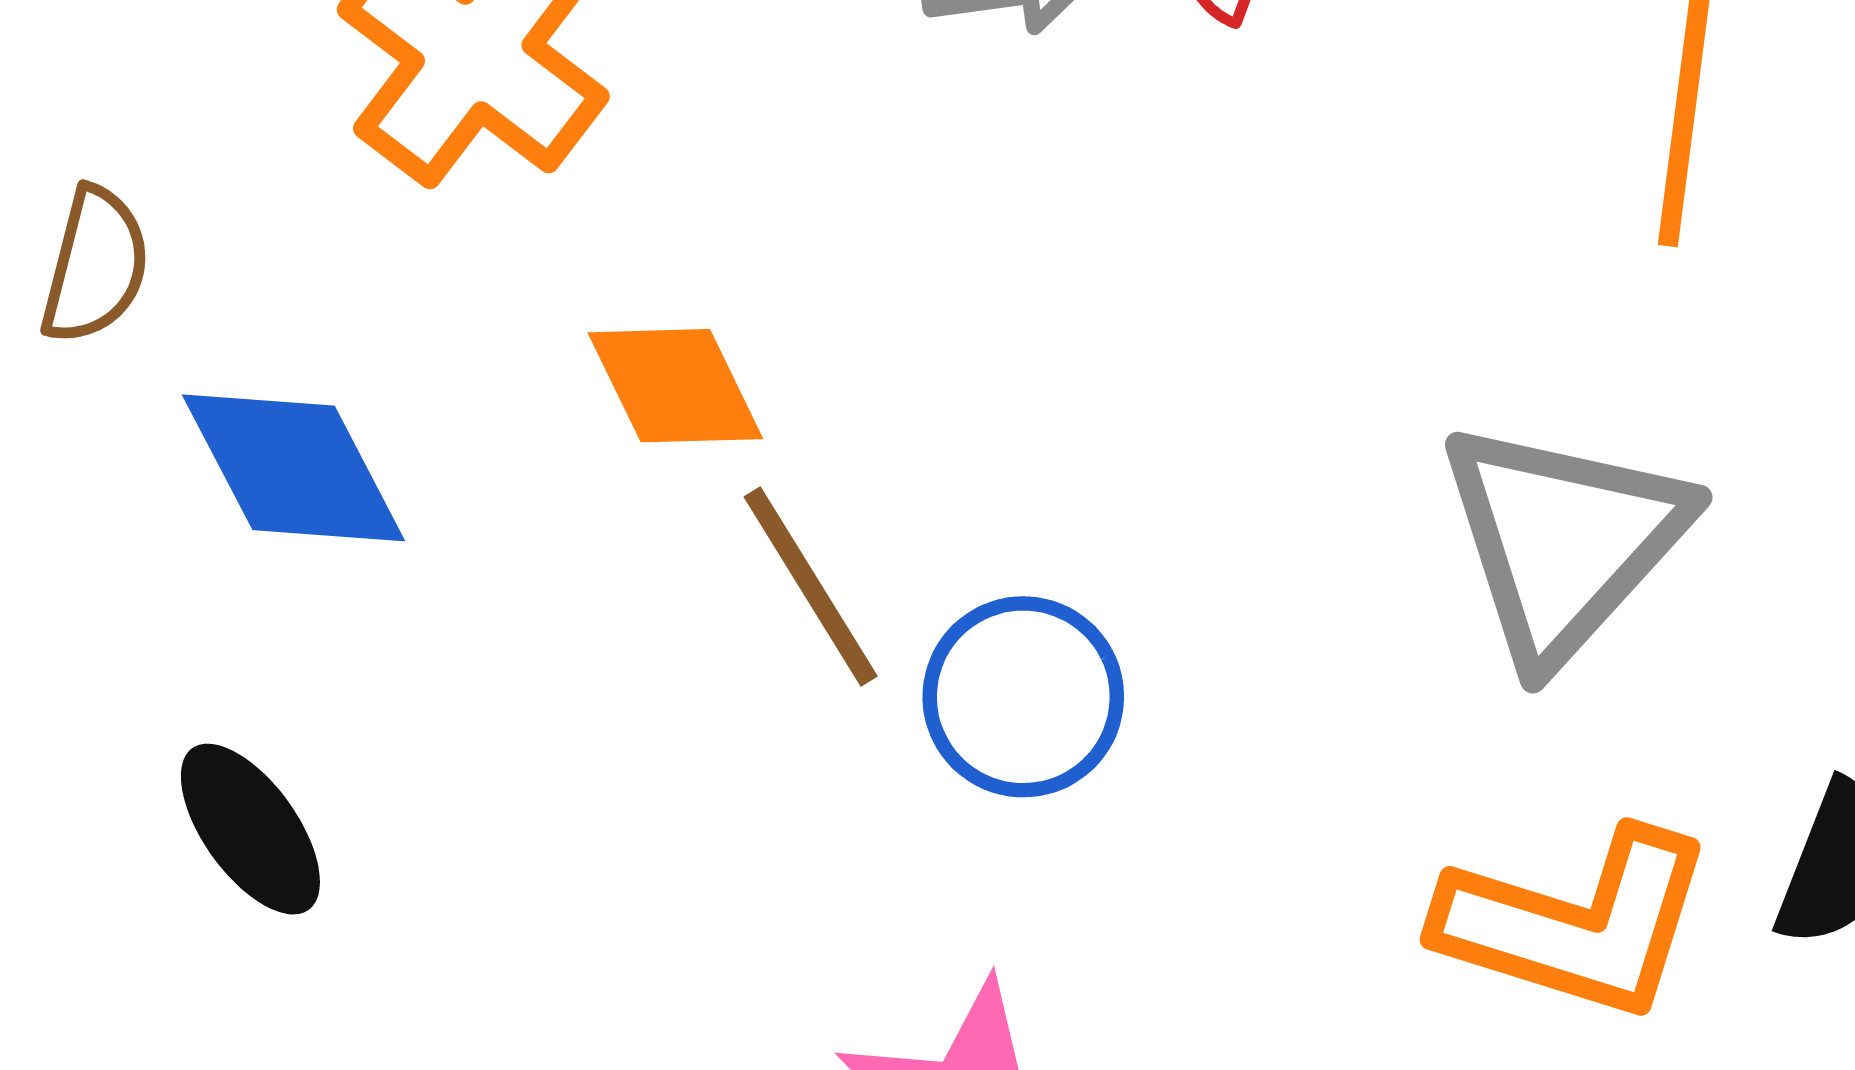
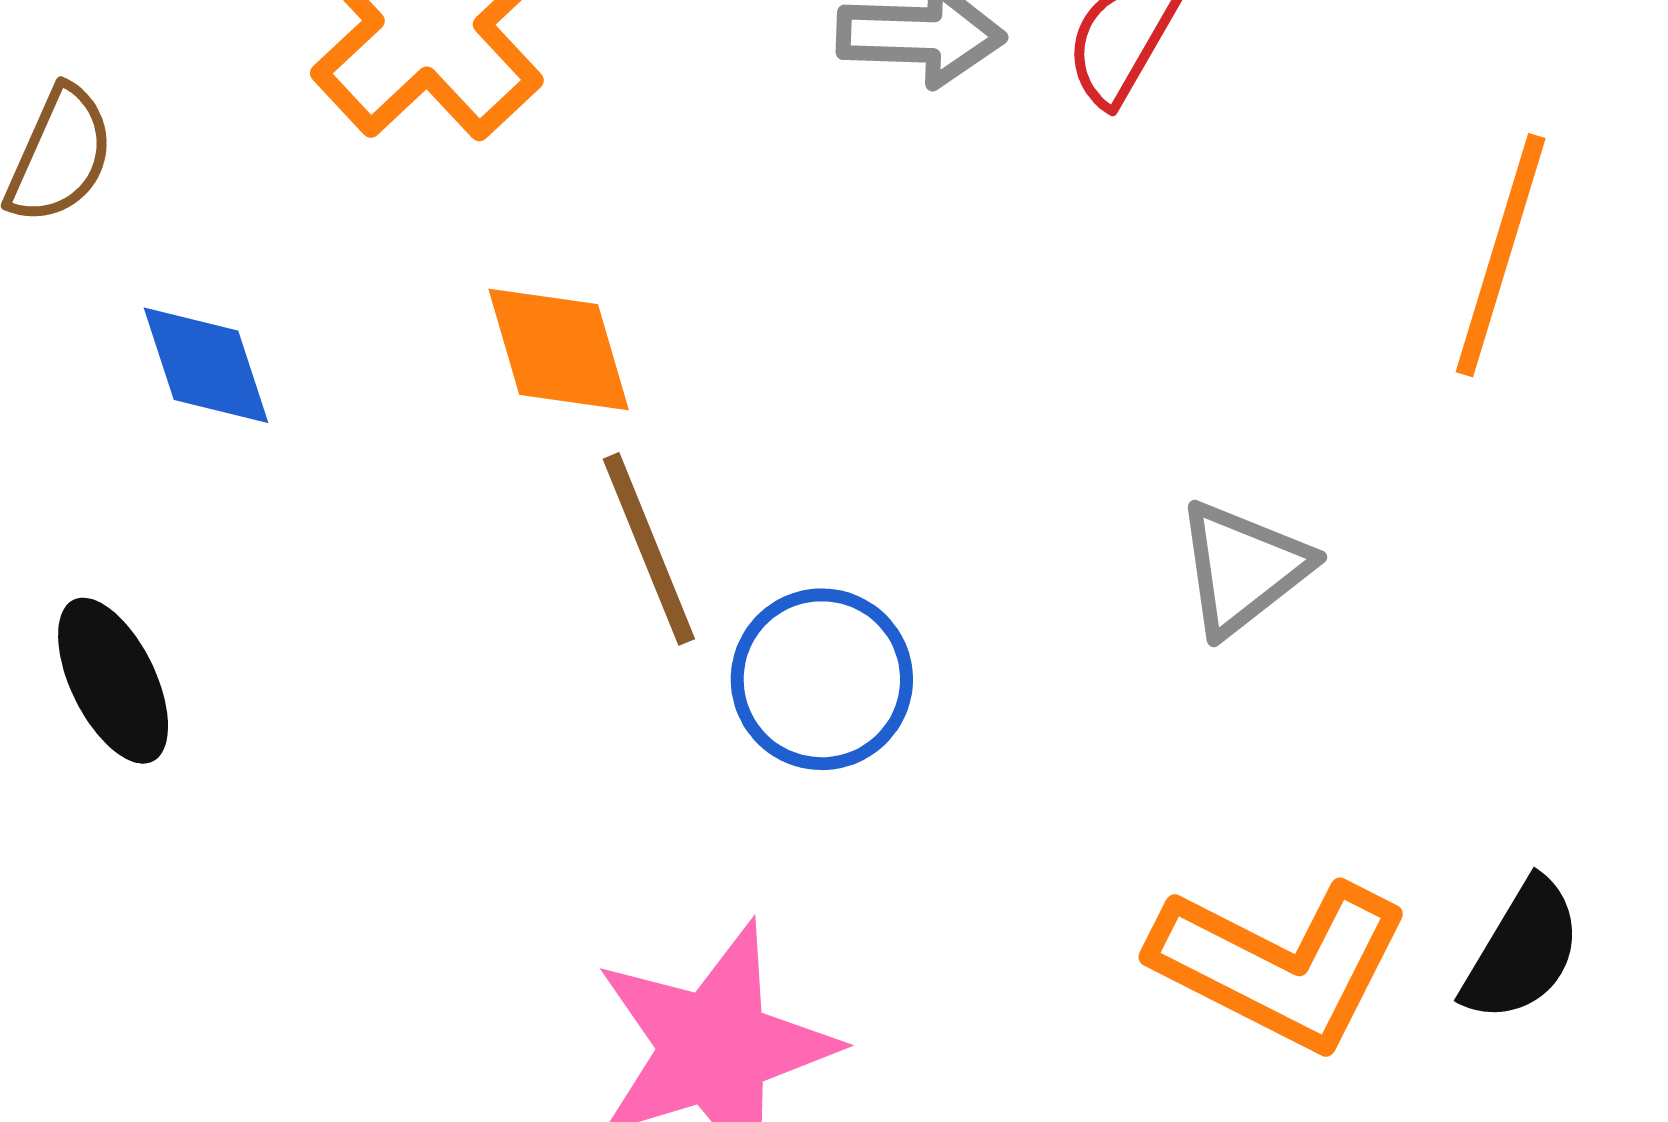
blue diamond: (294, 468) -> (206, 365), size x0.7
gray triangle: (1563, 541) -> (1243, 568), moved, size x0.6

